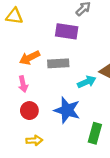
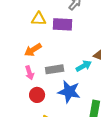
yellow triangle: (14, 16) -> (39, 19), moved
gray rectangle: (58, 63) -> (55, 69), moved

